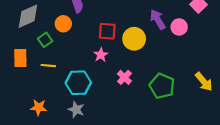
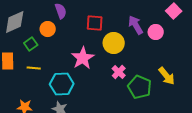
red square: (107, 31) -> (95, 23), moved
pink star: (101, 55) -> (83, 58), size x1.6
pink cross: (124, 77) -> (119, 72), moved
yellow arrow: (204, 82) -> (167, 76), moved

